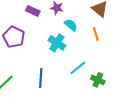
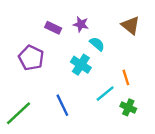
orange line: (96, 34) -> (126, 77), moved
blue line: (41, 78) -> (62, 105), turned -30

